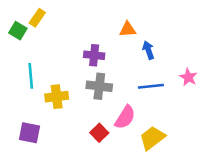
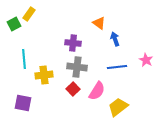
orange triangle: (128, 29) -> (99, 23), turned 40
green square: (18, 31) -> (14, 24), turned 32
red square: (99, 133) -> (73, 89), moved

